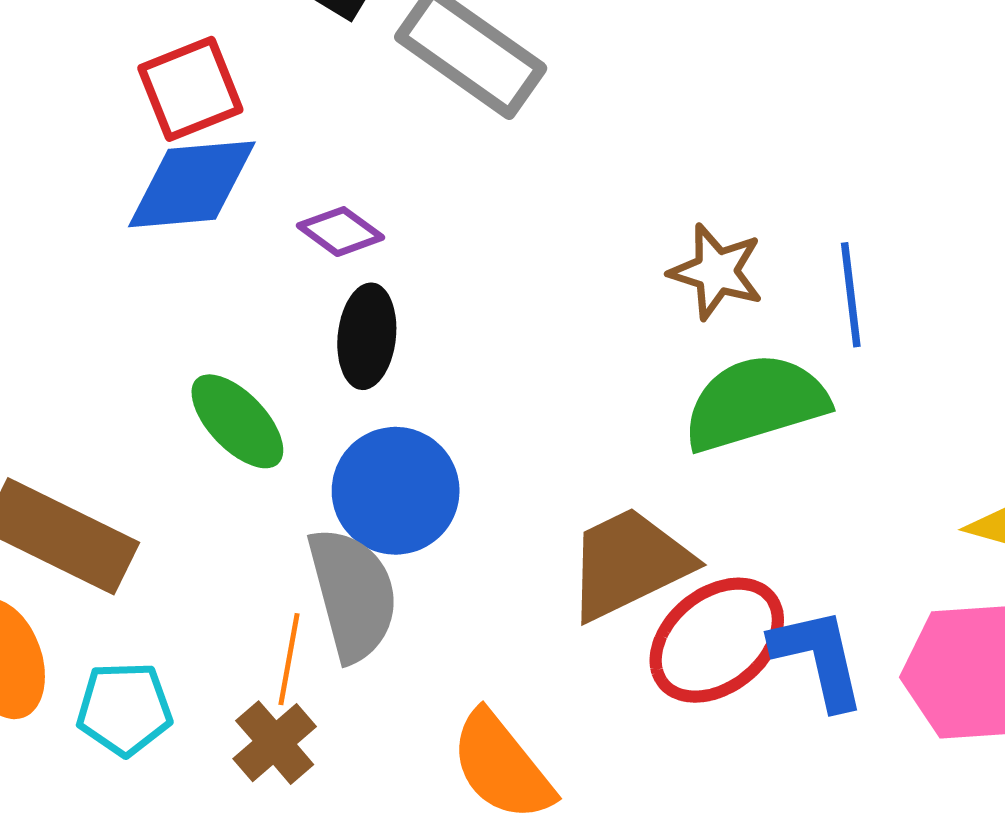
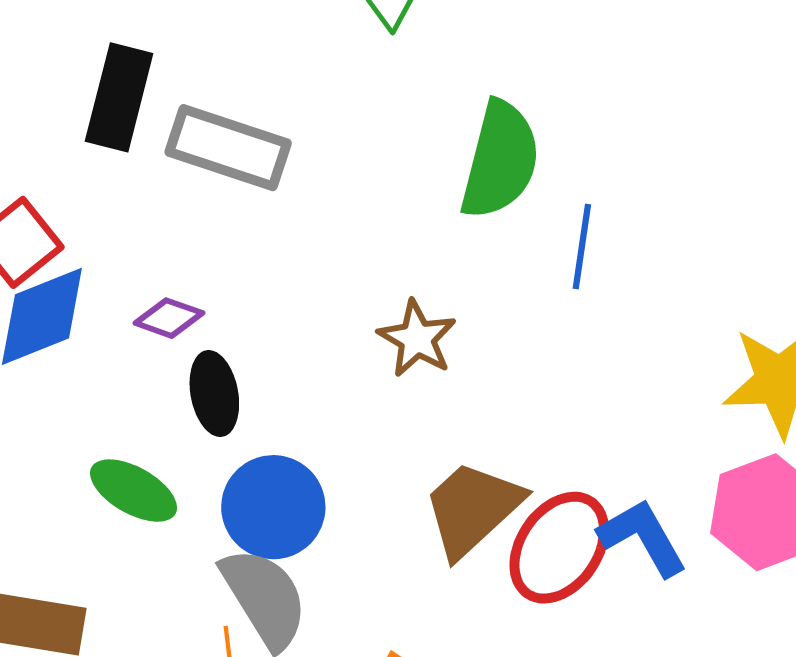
brown star: (716, 272) -> (417, 339), moved, turned 30
blue line: (851, 295) -> (582, 246), turned 32
green semicircle: (755, 403) -> (500, 160), moved, turned 138

